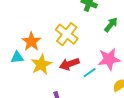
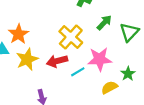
yellow cross: (67, 34) -> (71, 37), moved

